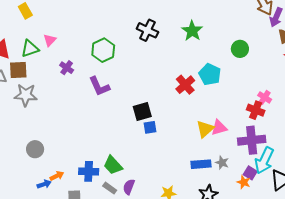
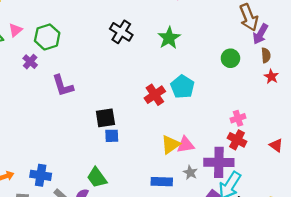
green circle: (240, 49) -> (230, 58), moved
green hexagon: (103, 50) -> (47, 37), moved
pink cross: (265, 97) -> (238, 118), turned 32
red cross: (256, 110) -> (237, 140), moved
gray star: (222, 163) -> (190, 173), moved
green trapezoid: (113, 165) -> (97, 178), moved

